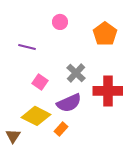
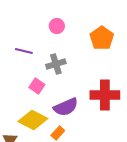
gray cross: (76, 73) -> (56, 64), moved, turned 30

